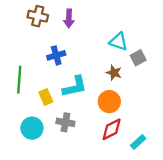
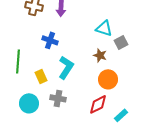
blue cross: (56, 55) -> (50, 40), turned 35
cyan L-shape: (75, 87) -> (66, 67), turned -45
orange circle: (109, 102) -> (108, 79), moved

